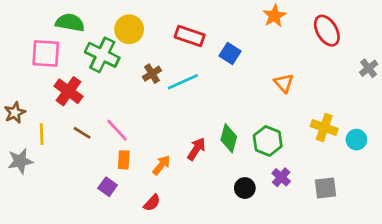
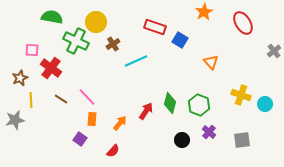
red rectangle: (190, 36) -> (155, 27), moved
pink square: (46, 53) -> (32, 50), moved, size x0.6
blue square: (230, 53) -> (180, 40), moved
brown cross: (152, 74) -> (113, 44), moved
brown star: (15, 113) -> (20, 78), moved

